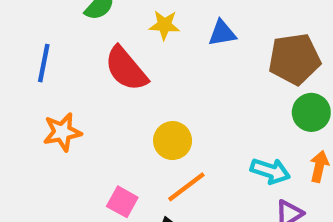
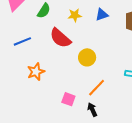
blue line: (44, 63) -> (22, 41), turned 66
yellow circle: (173, 141) -> (87, 57), moved

